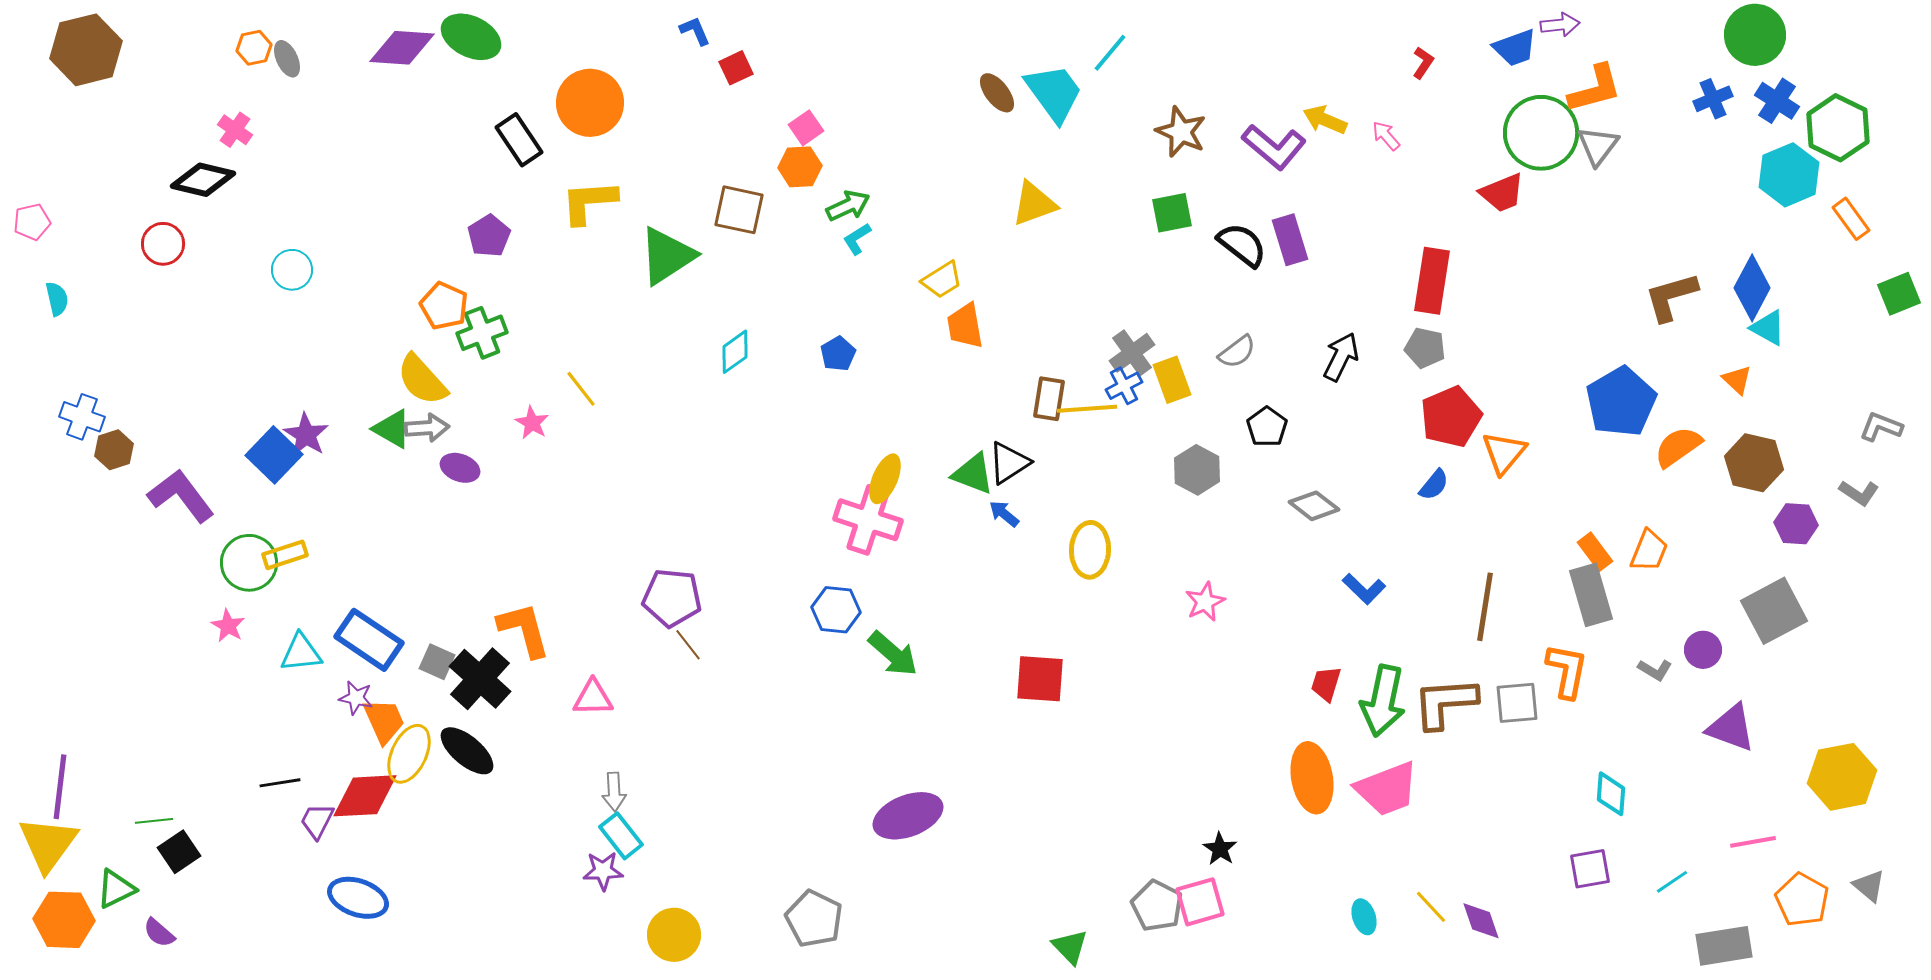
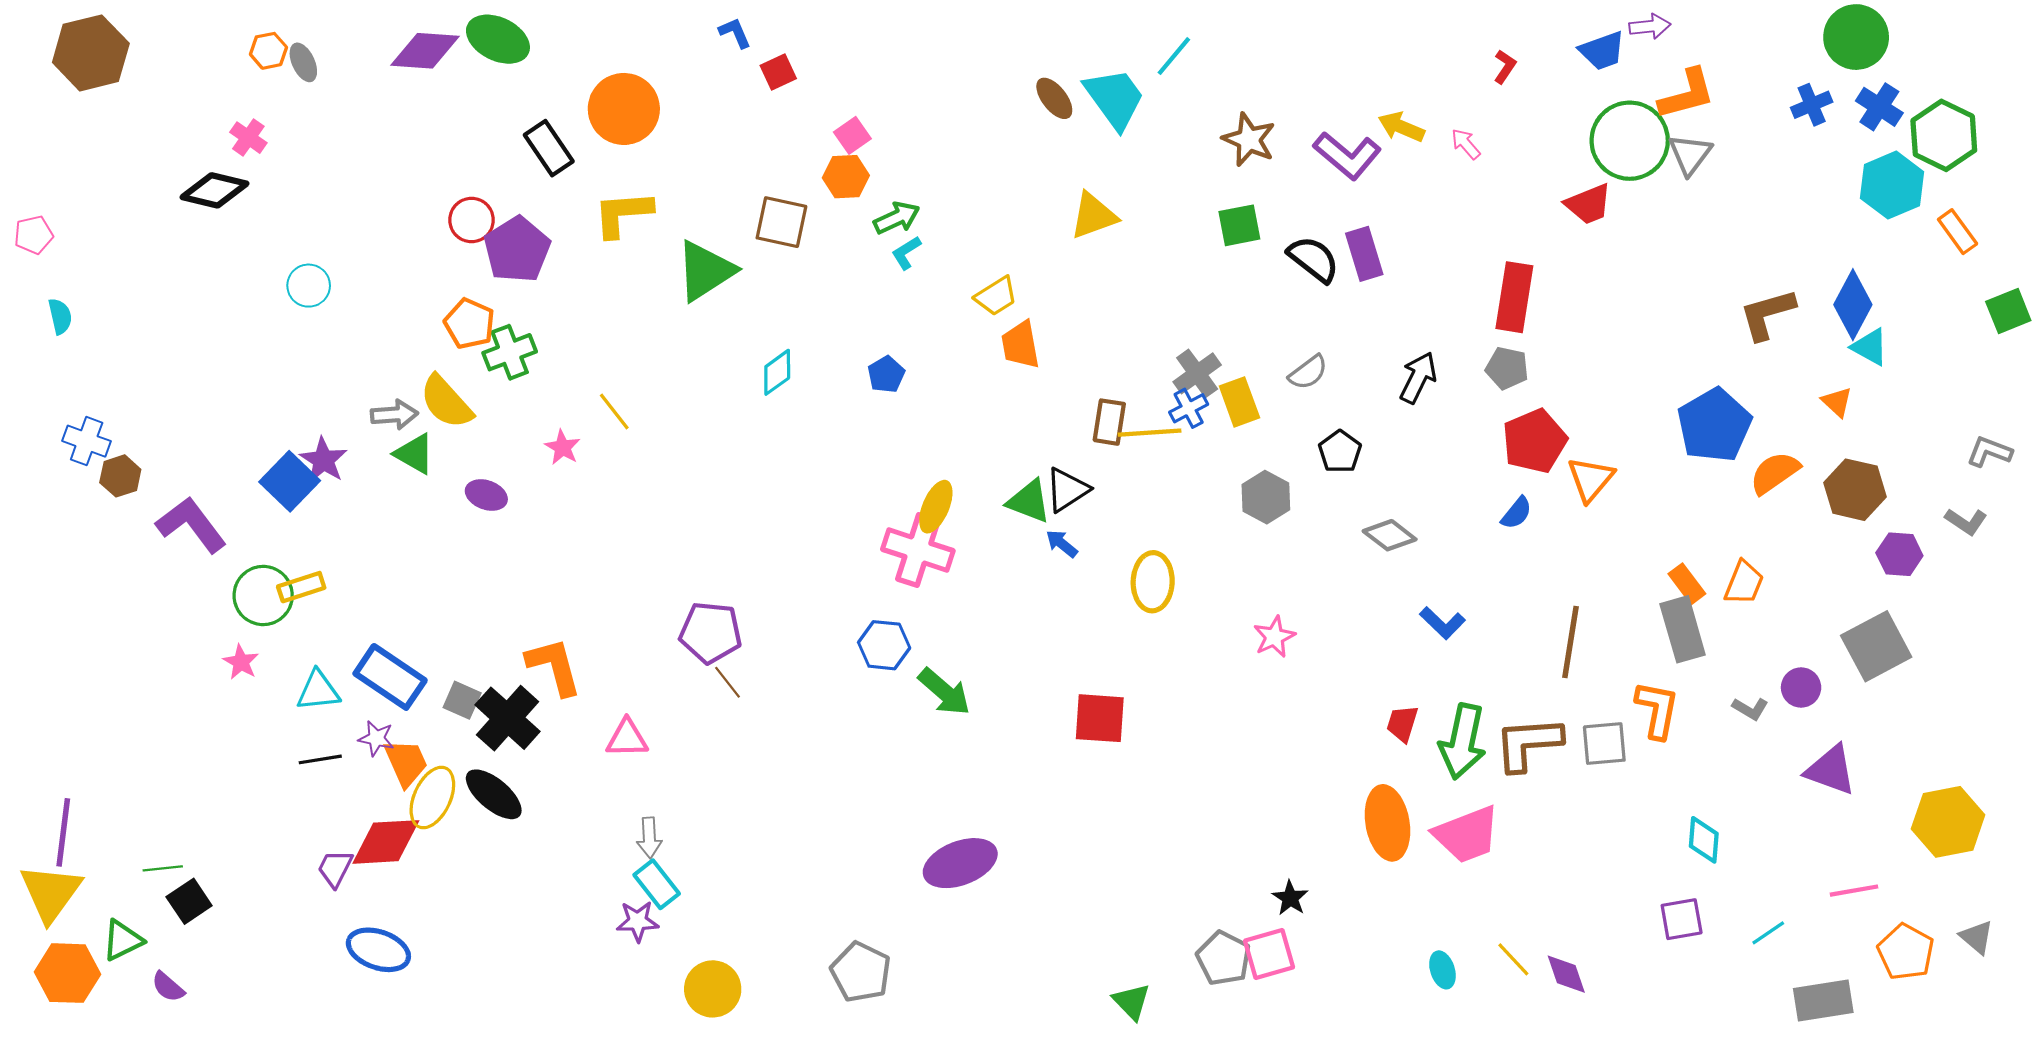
purple pentagon: (489, 236) -> (517, 250), size x1.5
red circle: (163, 244) -> (472, 220), moved
gray arrow: (427, 428) -> (394, 415), moved
black line: (280, 783) -> (320, 759), moved

